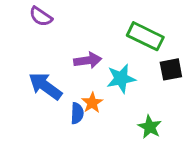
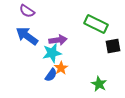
cyan star: (121, 79) -> (52, 53), moved
blue arrow: (45, 86) -> (27, 36), moved
blue semicircle: (77, 113) -> (51, 75), turned 32

